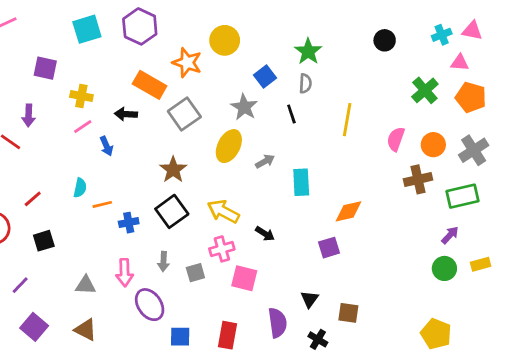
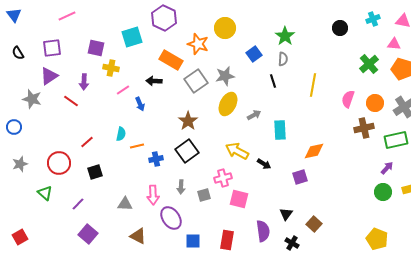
cyan square: (87, 29) -> (132, 37), moved
cyan cross: (442, 35) -> (373, 19), moved
yellow cross: (81, 96) -> (111, 68), moved
gray star: (244, 107) -> (225, 76), moved, turned 30
yellow arrow: (223, 211) -> (237, 151), moved
black arrow: (265, 234) -> (264, 164), moved
brown square: (348, 313) -> (314, 224), turned 35
brown triangle: (86, 330) -> (138, 236), moved

